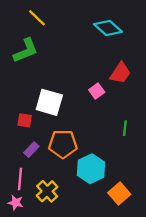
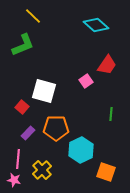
red square: (25, 120) -> (22, 107), turned 32
orange square: (119, 194) -> (106, 172), turned -30

